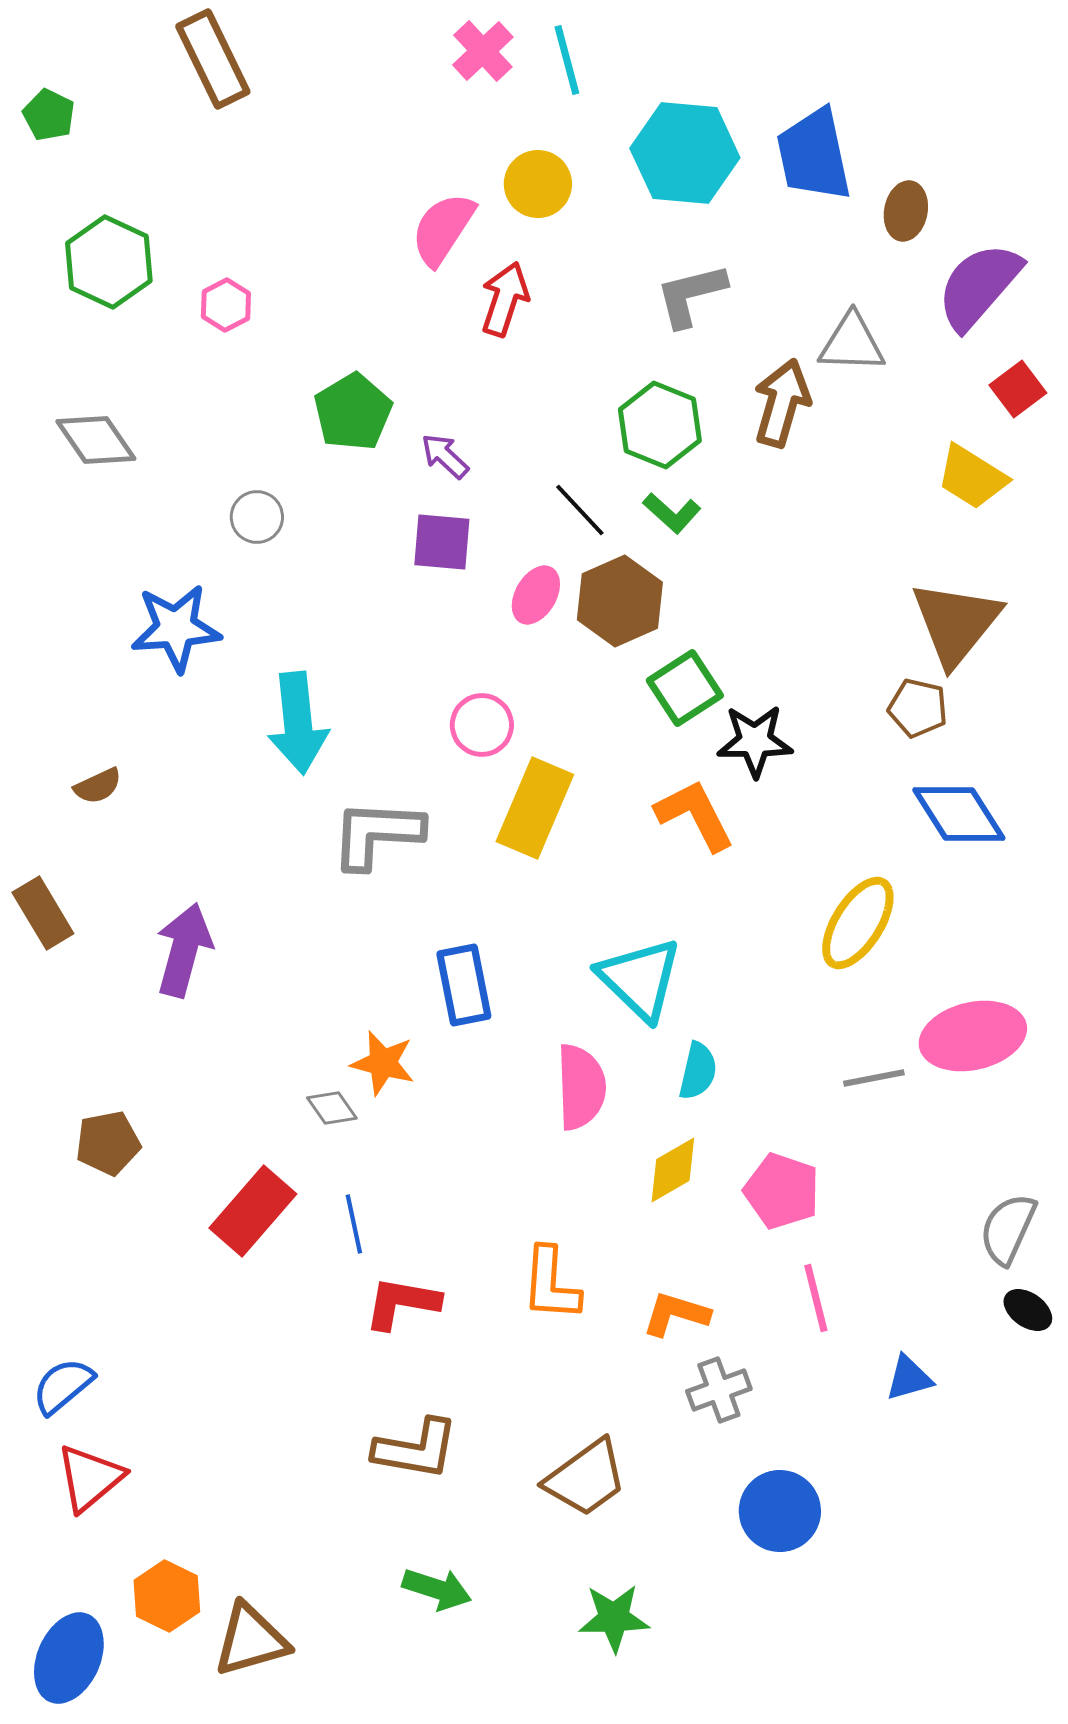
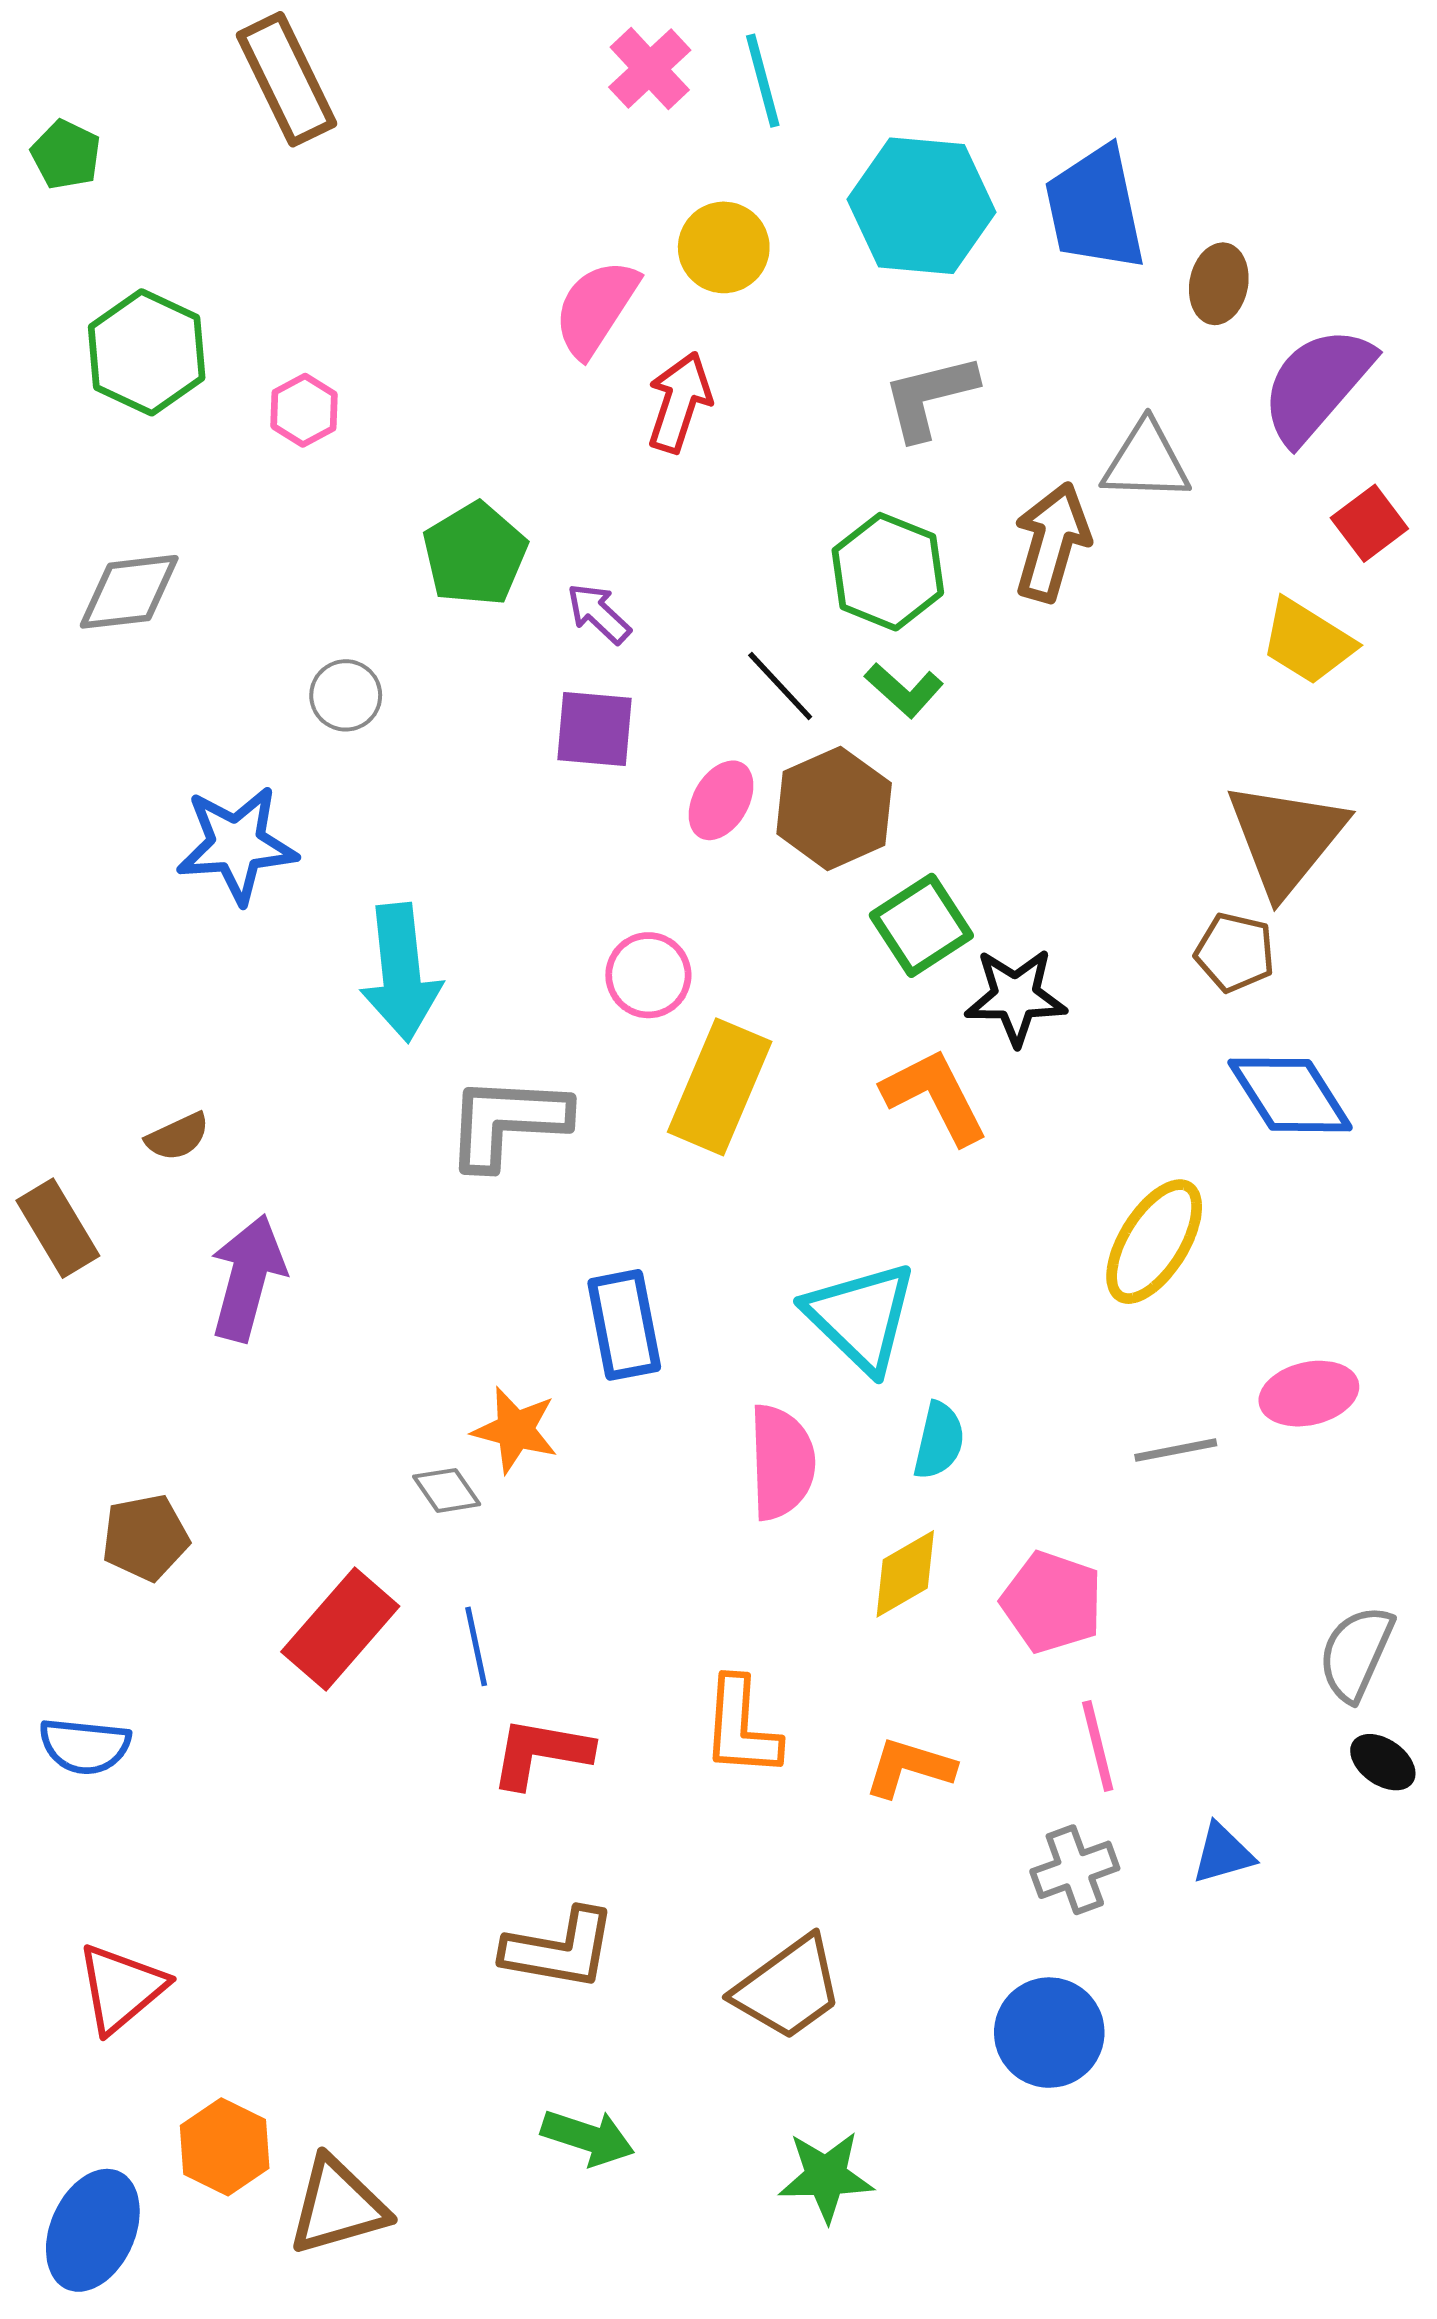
gray diamond: (96, 440) -> (129, 592), turned -62
brown semicircle: (98, 786) -> (178, 1137), moved
pink ellipse: (973, 1036) -> (1309, 1394), size x0.7
blue semicircle: (63, 1386) -> (85, 1746), moved, turned -134
gray cross: (719, 1390) -> (1075, 1870), moved

